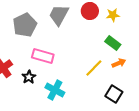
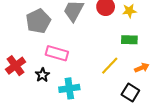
green rectangle: (113, 43) -> (129, 40), turned -35
orange arrow: (119, 63) -> (142, 68), moved
cyan cross: (55, 90) -> (69, 88), turned -36

